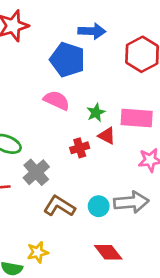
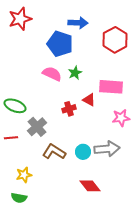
green star: (96, 113) -> (75, 73), moved
yellow star: (38, 252) -> (24, 175), moved

